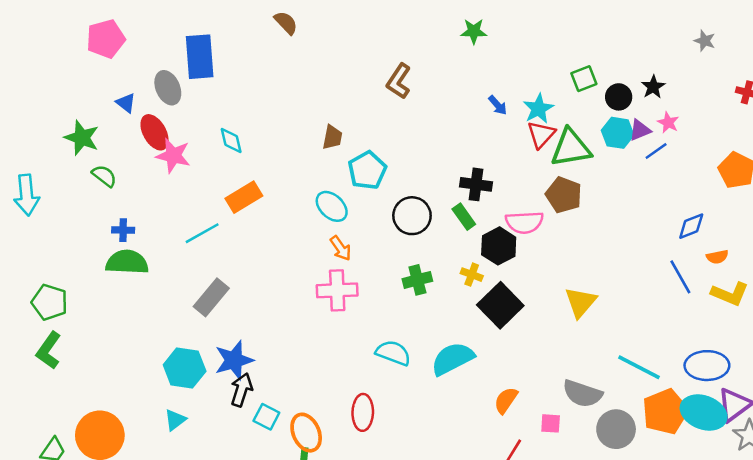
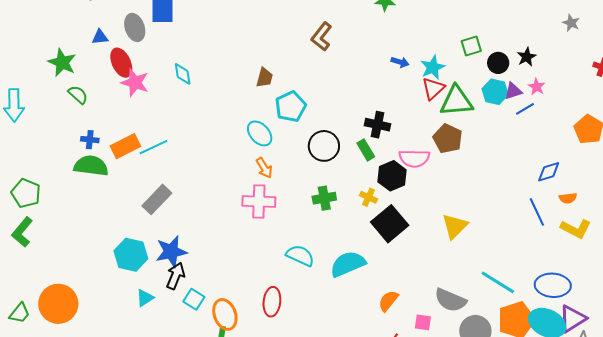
blue triangle: (126, 103) -> (100, 37), turned -48
blue arrow: (498, 105) -> (400, 62), turned -36
orange rectangle: (244, 197) -> (125, 146), moved
cyan triangle: (175, 420) -> (145, 298), moved

